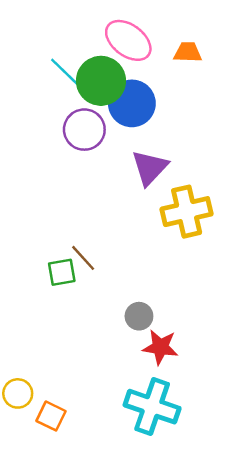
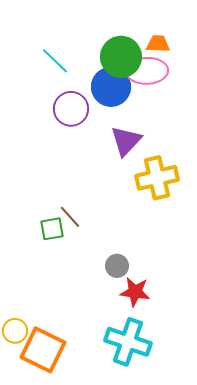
pink ellipse: (128, 40) -> (147, 71), moved, turned -39
green circle: (101, 81) -> (121, 57), moved
orange square: (51, 416) -> (43, 350), size x1.8

